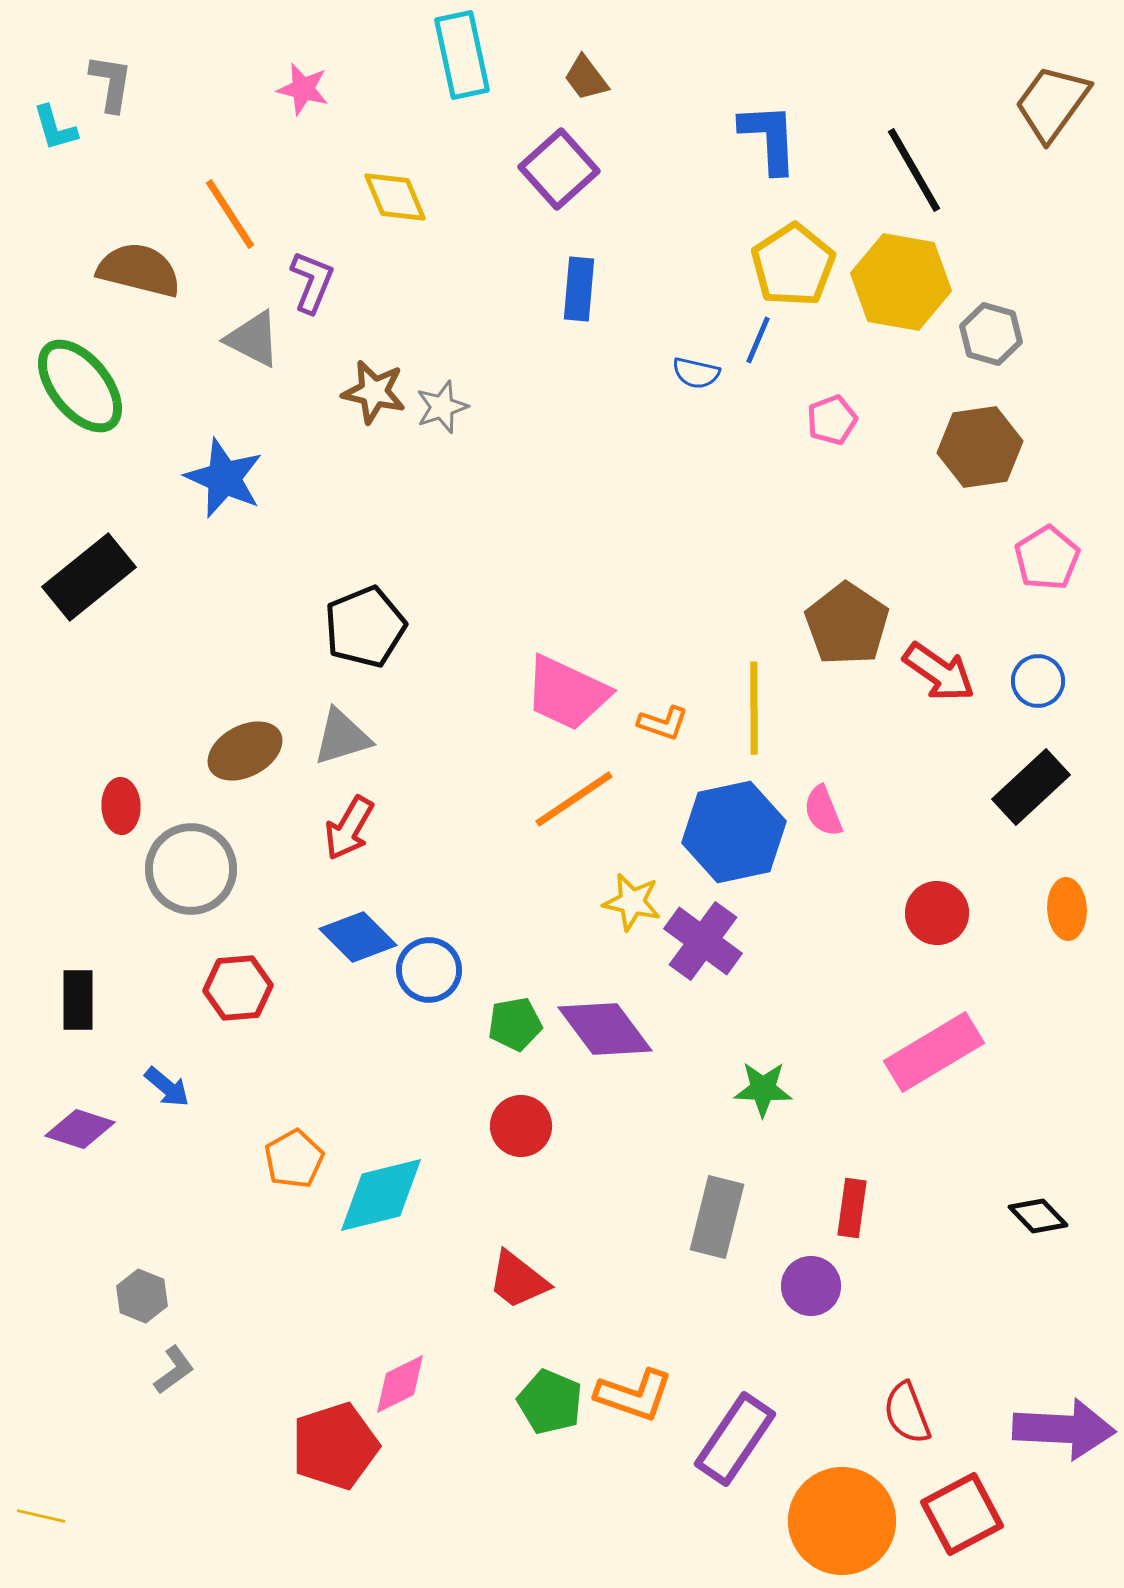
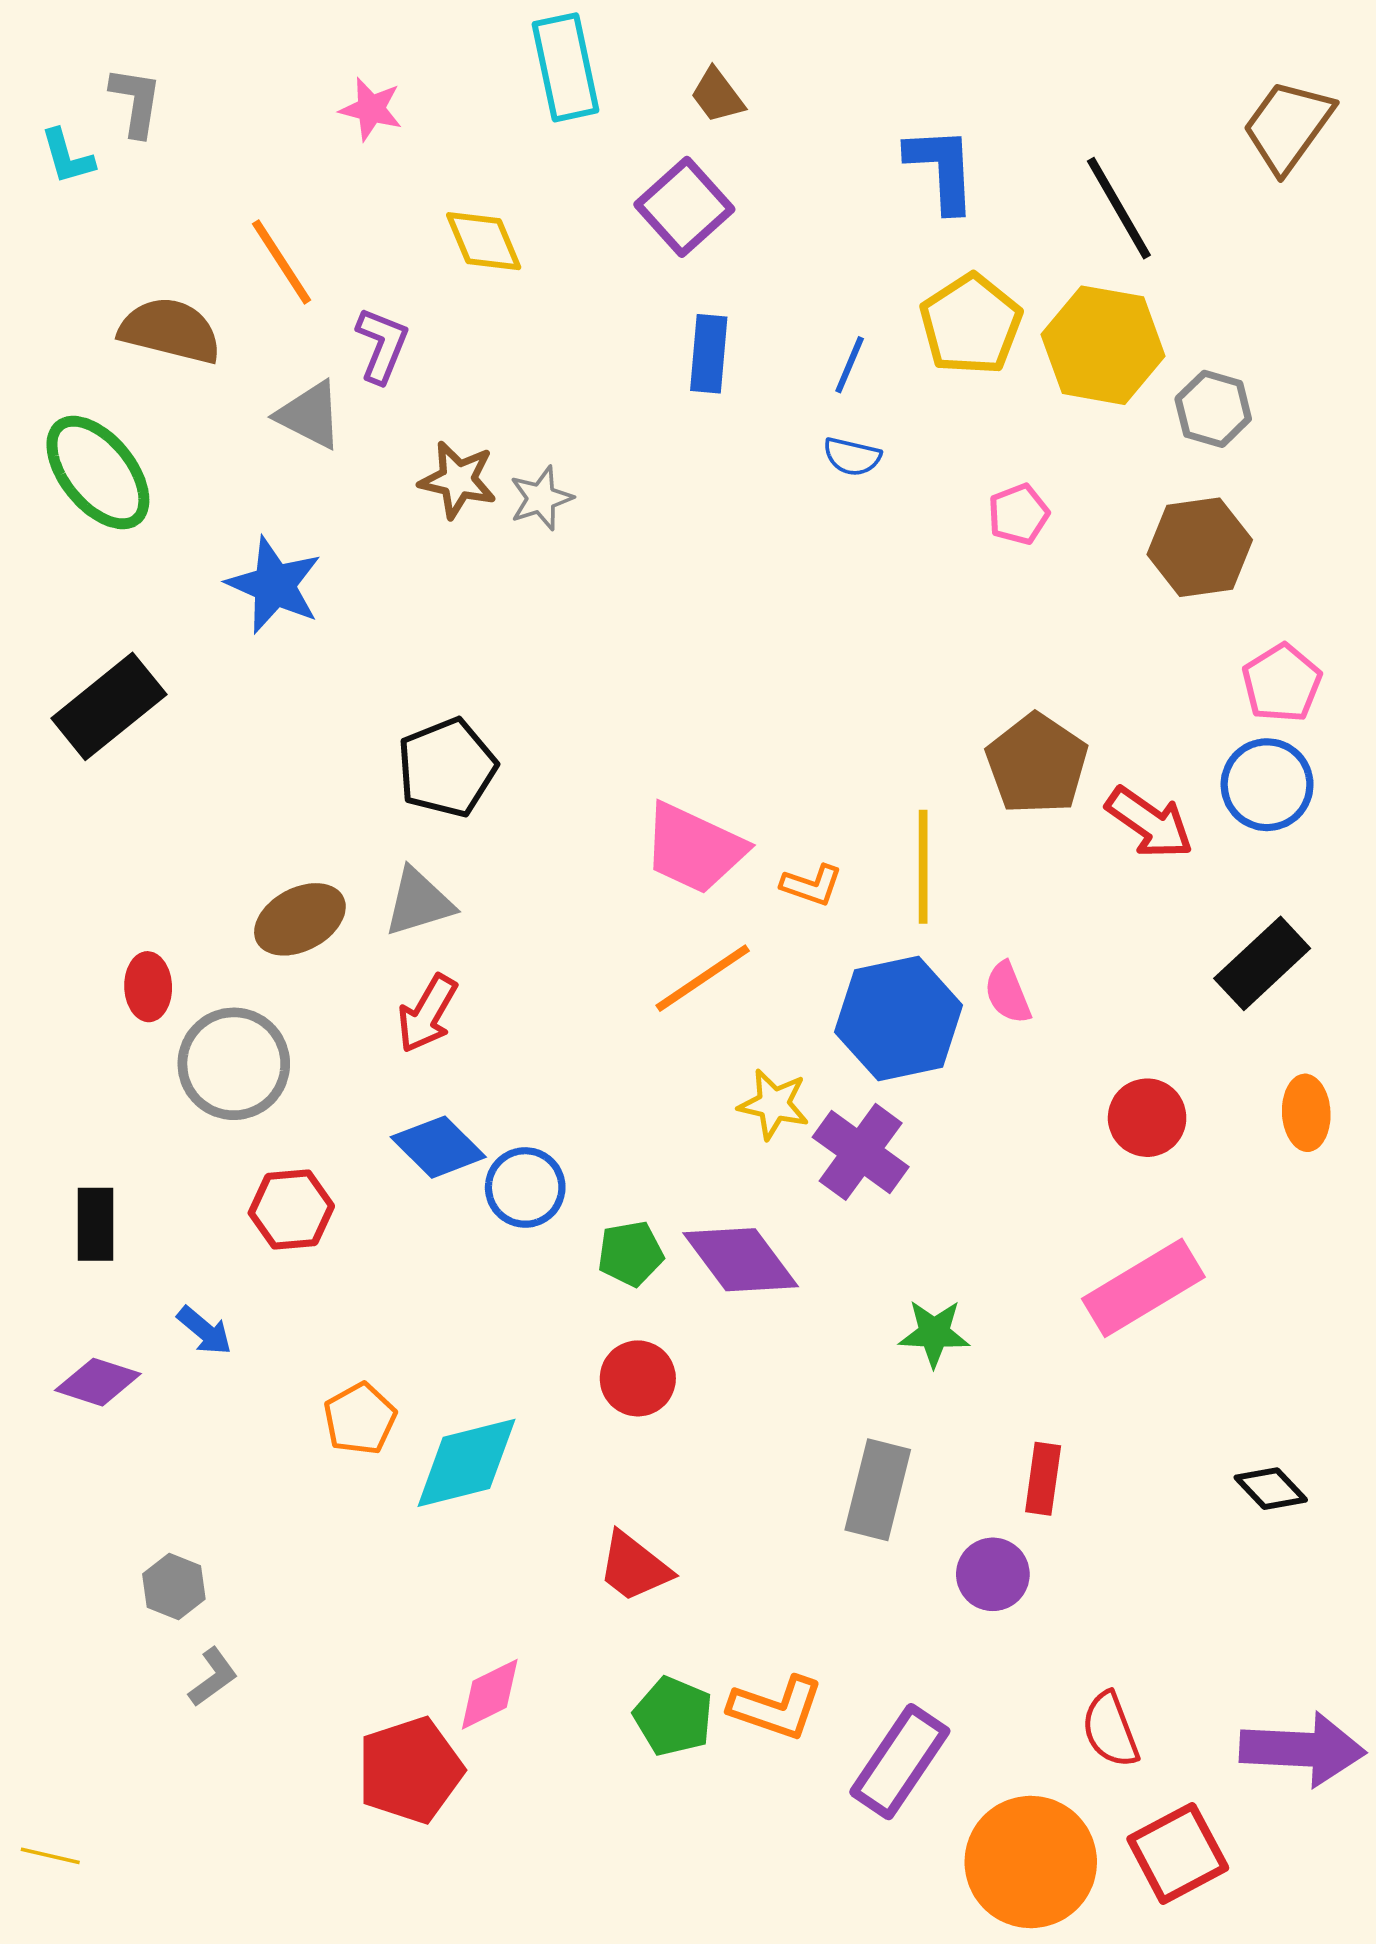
blue line: (758, 340) -> (850, 365), moved
blue circle: (1038, 681) -> (1267, 785), moved, size x1.4

